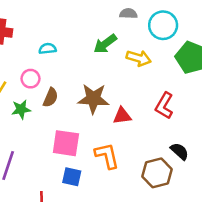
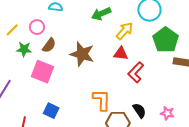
yellow arrow: (139, 58) -> (125, 31), turned -78
red triangle: (122, 116) -> (121, 54), moved
pink square: (66, 143) -> (43, 72), moved
orange L-shape: (107, 156) -> (102, 100), moved

